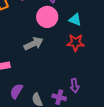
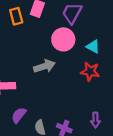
purple arrow: (75, 86) -> (95, 120), moved

